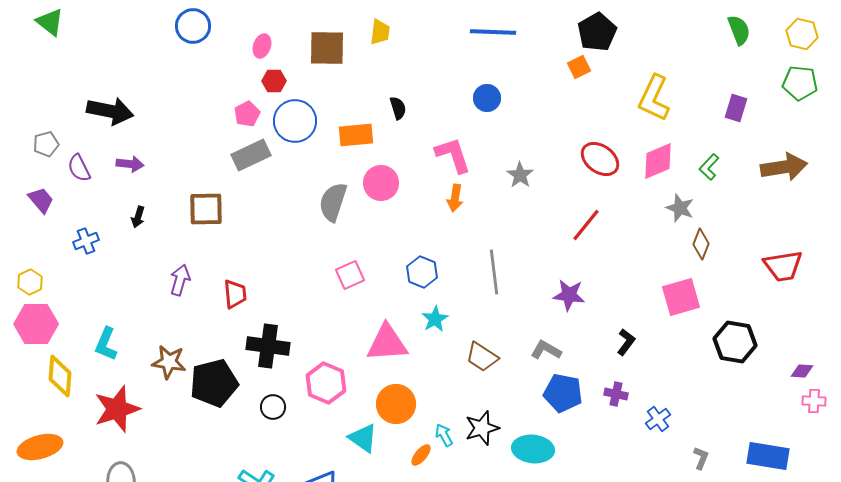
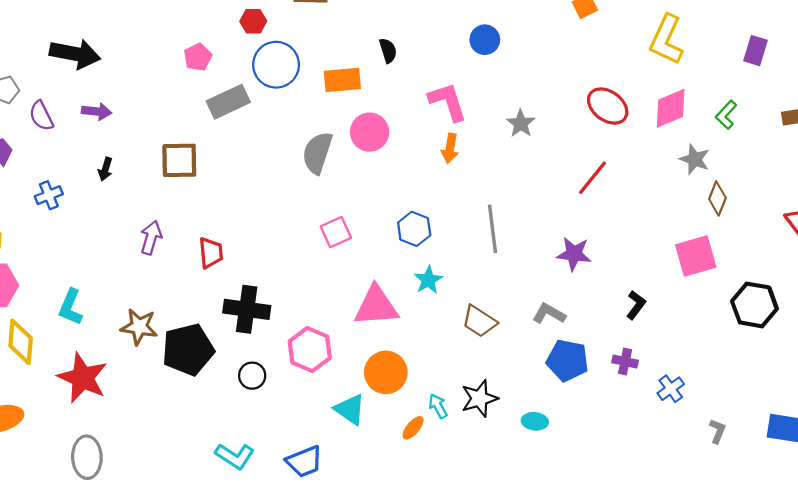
pink pentagon: (247, 114) -> (198, 57), moved
red star: (117, 409) -> (83, 378), turned -30
cyan ellipse: (533, 449) -> (535, 421), size x0.6

